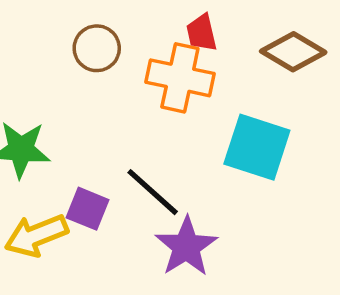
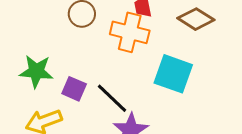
purple square: (87, 209) -> (74, 89), moved

